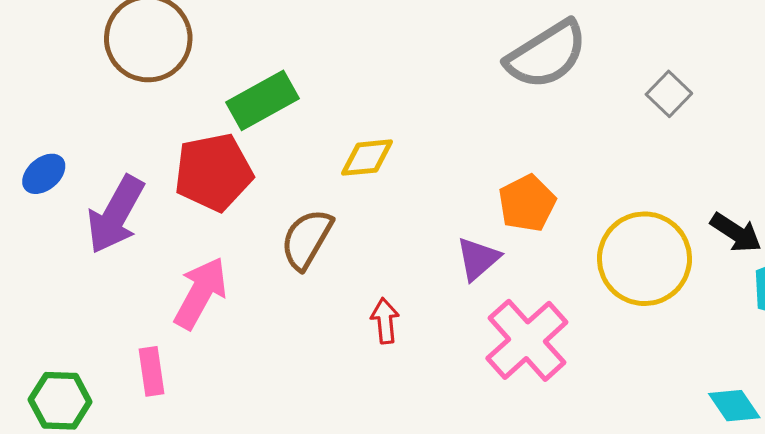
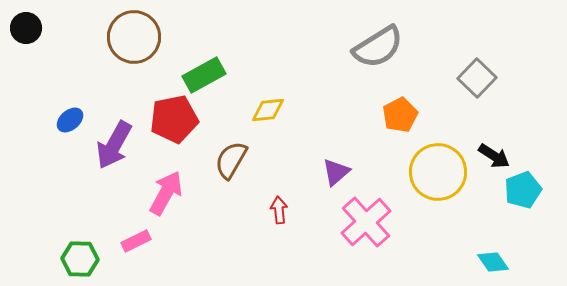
gray square: (669, 94) -> (477, 78), moved, size x1.4
orange pentagon: (527, 203) -> (400, 115), moved
pink rectangle: (151, 371) -> (136, 241), turned 72

